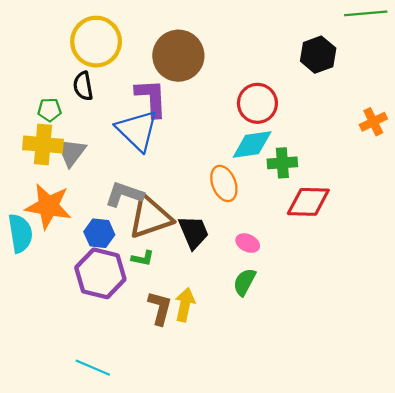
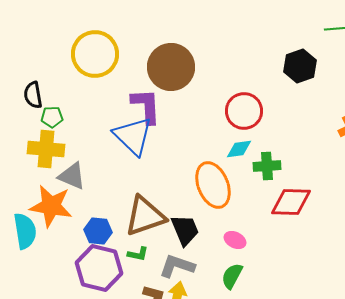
black semicircle: (83, 86) -> (33, 95), moved
cyan diamond: (252, 144) -> (239, 149), size x0.7
gray triangle: (71, 152) -> (72, 176), moved, turned -44
orange ellipse: (224, 183) -> (213, 185), size x1.4
gray L-shape: (124, 194) -> (177, 266), moved

